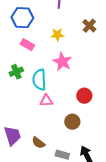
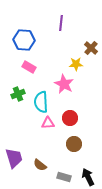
yellow star: (57, 35) -> (76, 64), moved
red circle: (84, 96) -> (70, 118), moved

